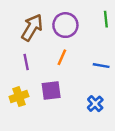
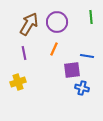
purple square: (51, 91) -> (72, 70), moved
blue cross: (95, 104) -> (82, 88), turned -32

